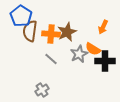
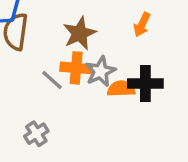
orange cross: (51, 34) -> (76, 68), moved
orange semicircle: (93, 49) -> (121, 89), moved, turned 147

